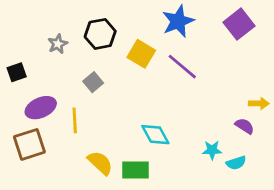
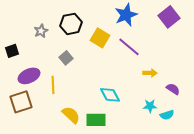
yellow arrow: (259, 103) -> (150, 73), moved

